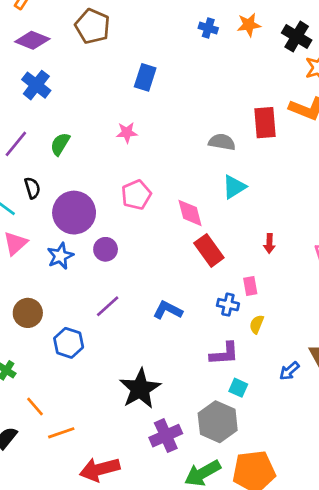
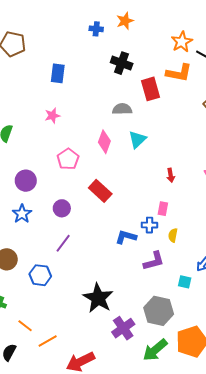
black cross: (297, 37) -> (122, 63), moved
purple circle: (74, 213) -> (26, 181), size x0.7
pink diamond: (190, 213) -> (104, 142), moved, turned 45
purple circle: (106, 249) -> (62, 208), moved
red rectangle: (209, 250) -> (100, 191), moved
pink rectangle: (250, 286) -> (163, 209), turned 32
blue L-shape: (168, 310) -> (126, 237), moved
cyan square: (238, 388) -> (185, 282), moved

